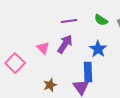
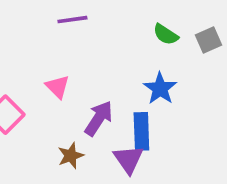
purple line: (69, 21) -> (72, 20), moved
purple arrow: (65, 44) -> (99, 118), moved

